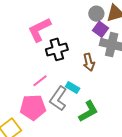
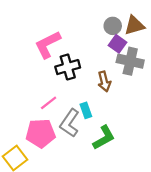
cyan rectangle: (73, 87) -> (86, 110), turned 40

